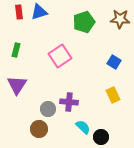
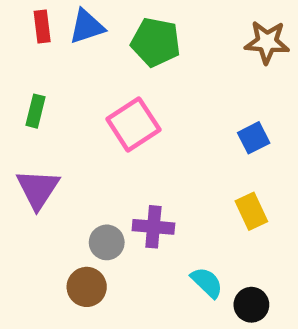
green pentagon: (84, 22) -> (156, 42), moved, turned 30
blue square: (114, 62) -> (254, 138), turned 32
cyan semicircle: (83, 127) -> (207, 282), moved
black circle: (101, 137) -> (251, 305), moved

